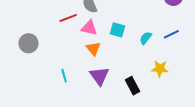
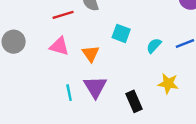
pink triangle: (89, 28) -> (59, 46), moved
cyan line: (64, 76) -> (69, 93), moved

